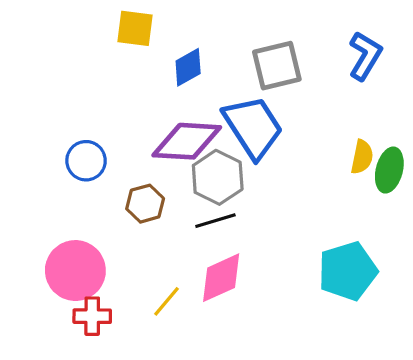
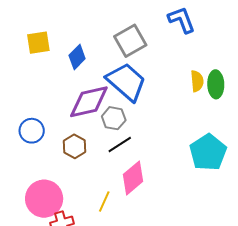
blue L-shape: (365, 56) -> (182, 20), turned -36
gray hexagon: (218, 177) -> (114, 118), size x0.7

